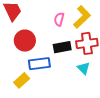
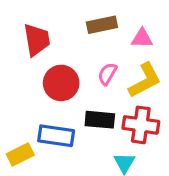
red circle: (25, 41) -> (61, 83), moved

